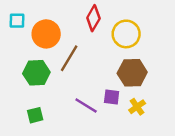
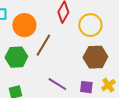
purple square: (112, 97) -> (86, 87), moved
yellow cross: (137, 107) -> (108, 85), moved

